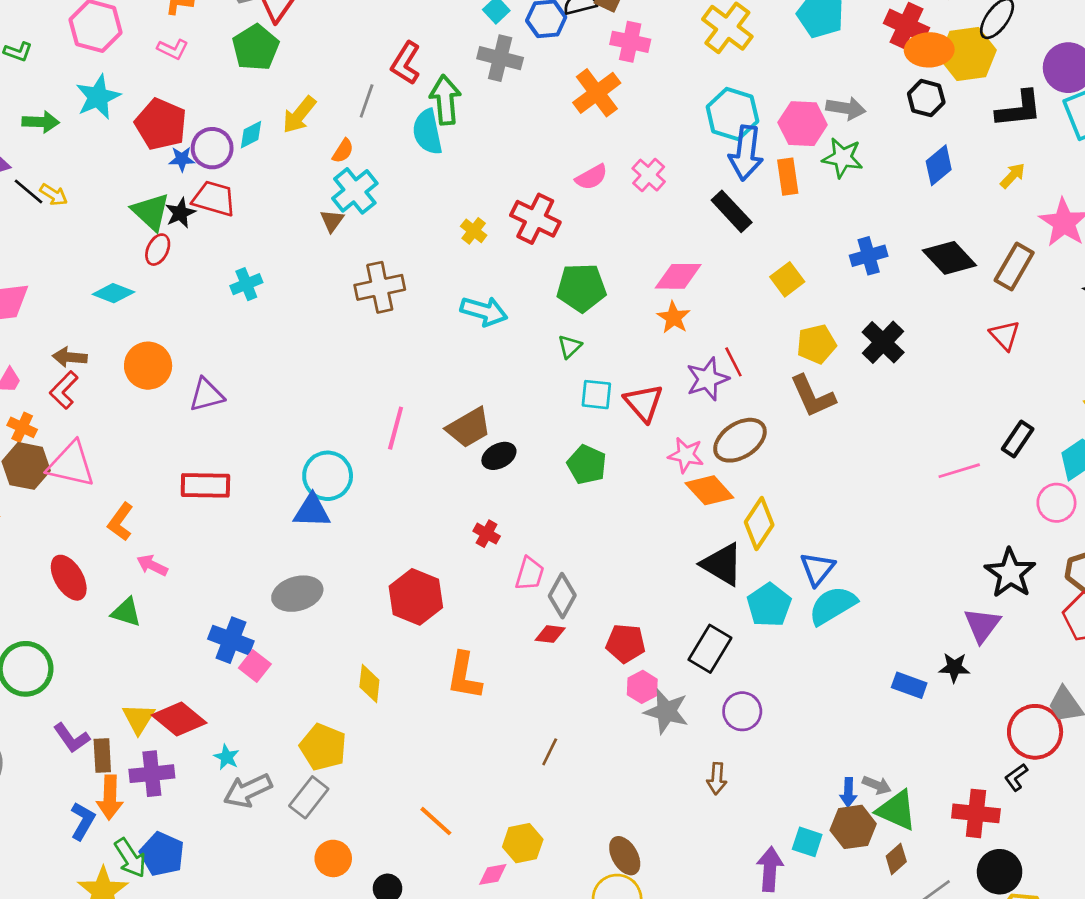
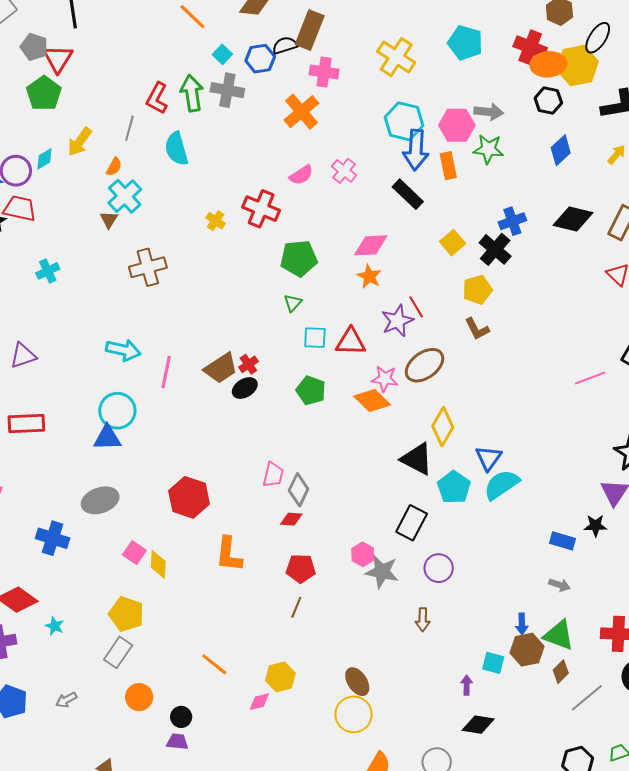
green arrow: (445, 100) -> (192, 93), moved
black diamond: (949, 258) -> (573, 219), turned -30
cyan arrow: (484, 311) -> (123, 350), moved
black cross: (883, 342) -> (495, 249), moved
brown L-shape: (813, 396) -> (477, 329), size x0.7
red triangle: (644, 403) -> (351, 342), turned -44
orange diamond: (709, 490) -> (372, 401), moved
red cross: (487, 534) -> (248, 364), moved, turned 30
red pentagon: (626, 643) -> (301, 568), moved
pink square: (255, 666) -> (134, 553), moved
gray arrow: (877, 785) -> (560, 585), moved
gray arrow: (248, 791) -> (66, 700), moved, size x0.6
purple arrow: (770, 869) -> (467, 685), size x0.6

